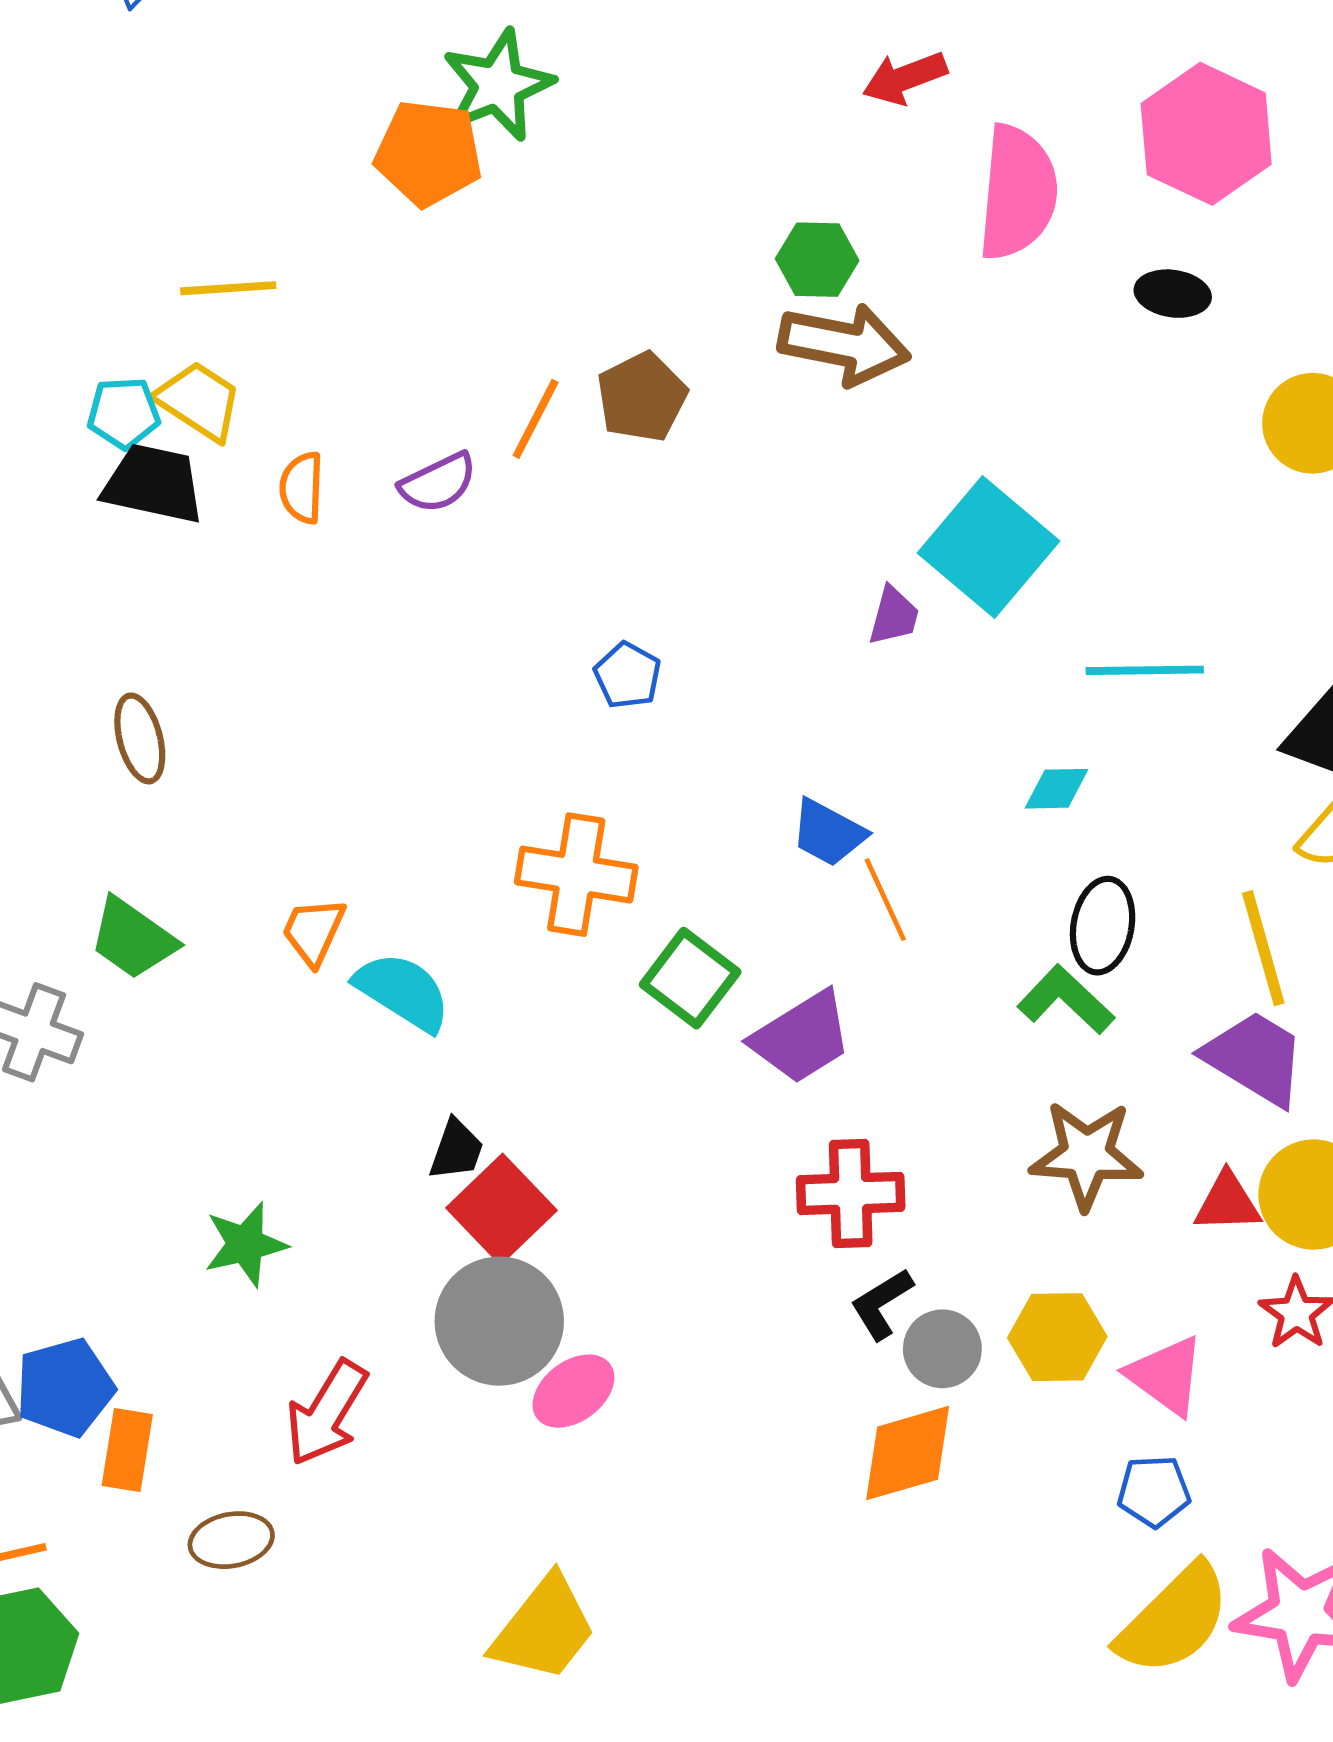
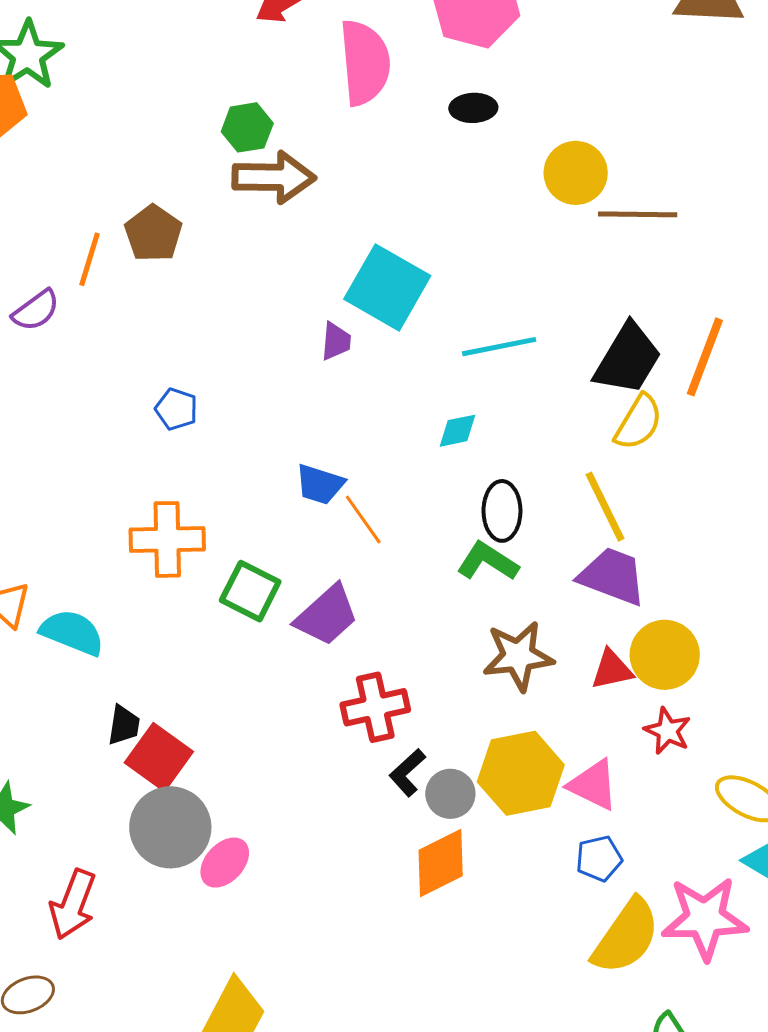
yellow hexagon: (1057, 1337) -> (521, 773), size x1.4

